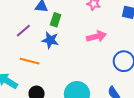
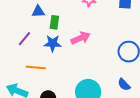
pink arrow: (96, 36) -> (81, 38), moved

